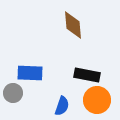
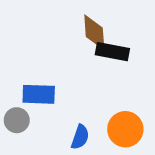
black rectangle: (87, 75) -> (112, 52), moved

